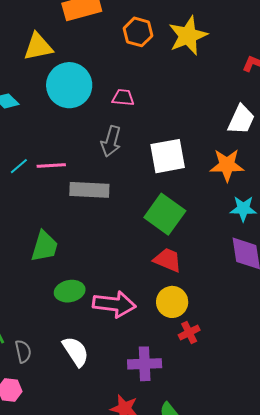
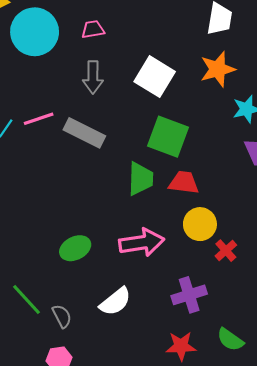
white square: (168, 156) -> (155, 77), turned -33
gray rectangle: (89, 190) -> (84, 133), turned 39
green trapezoid: (44, 246) -> (141, 179), moved
green ellipse: (70, 291) -> (75, 248), moved
white semicircle: (76, 351) -> (115, 302), turned 100

